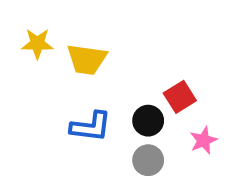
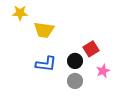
yellow star: (37, 44) -> (20, 13), moved

